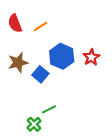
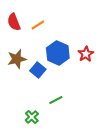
green line: (49, 109) -> (56, 100), moved

